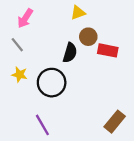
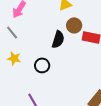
black circle: (52, 83) -> (42, 65), size x0.6

